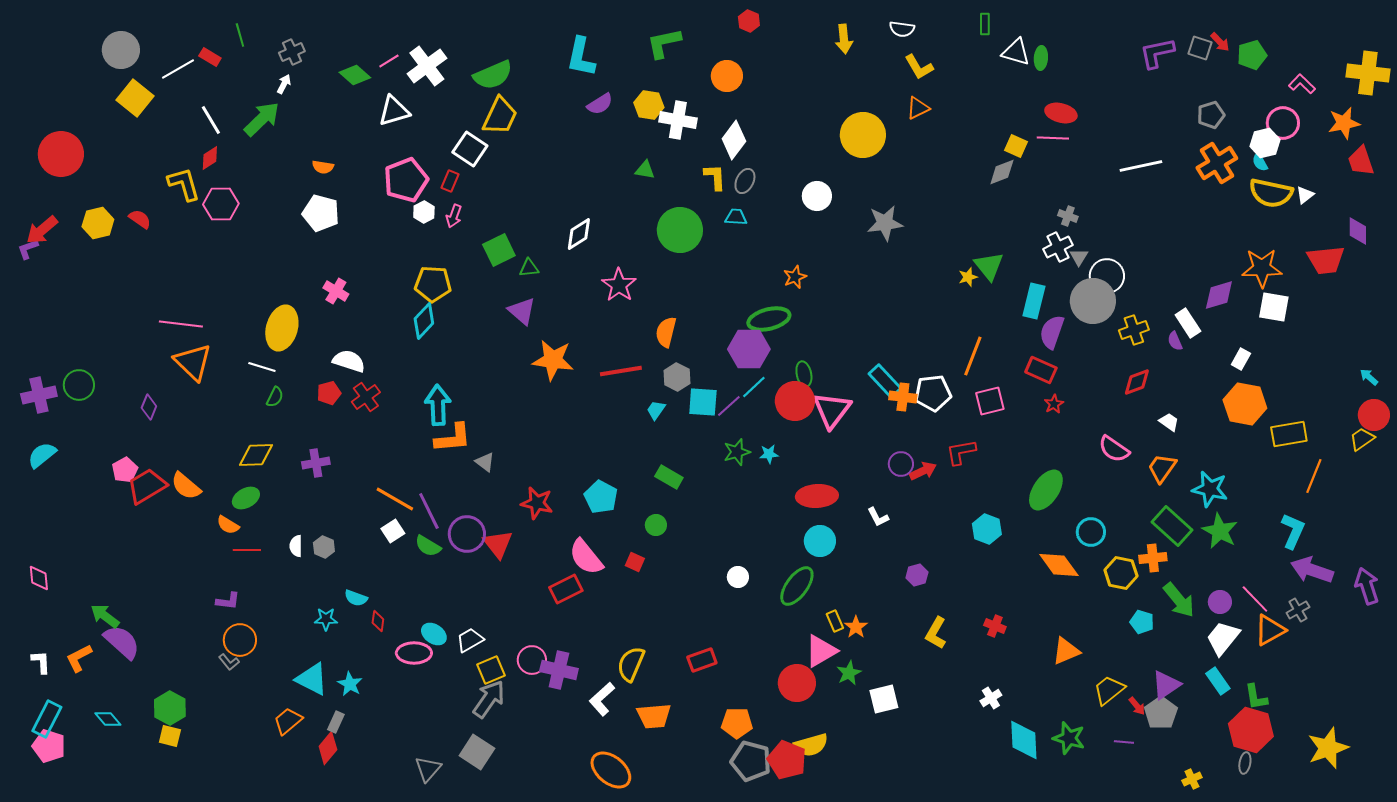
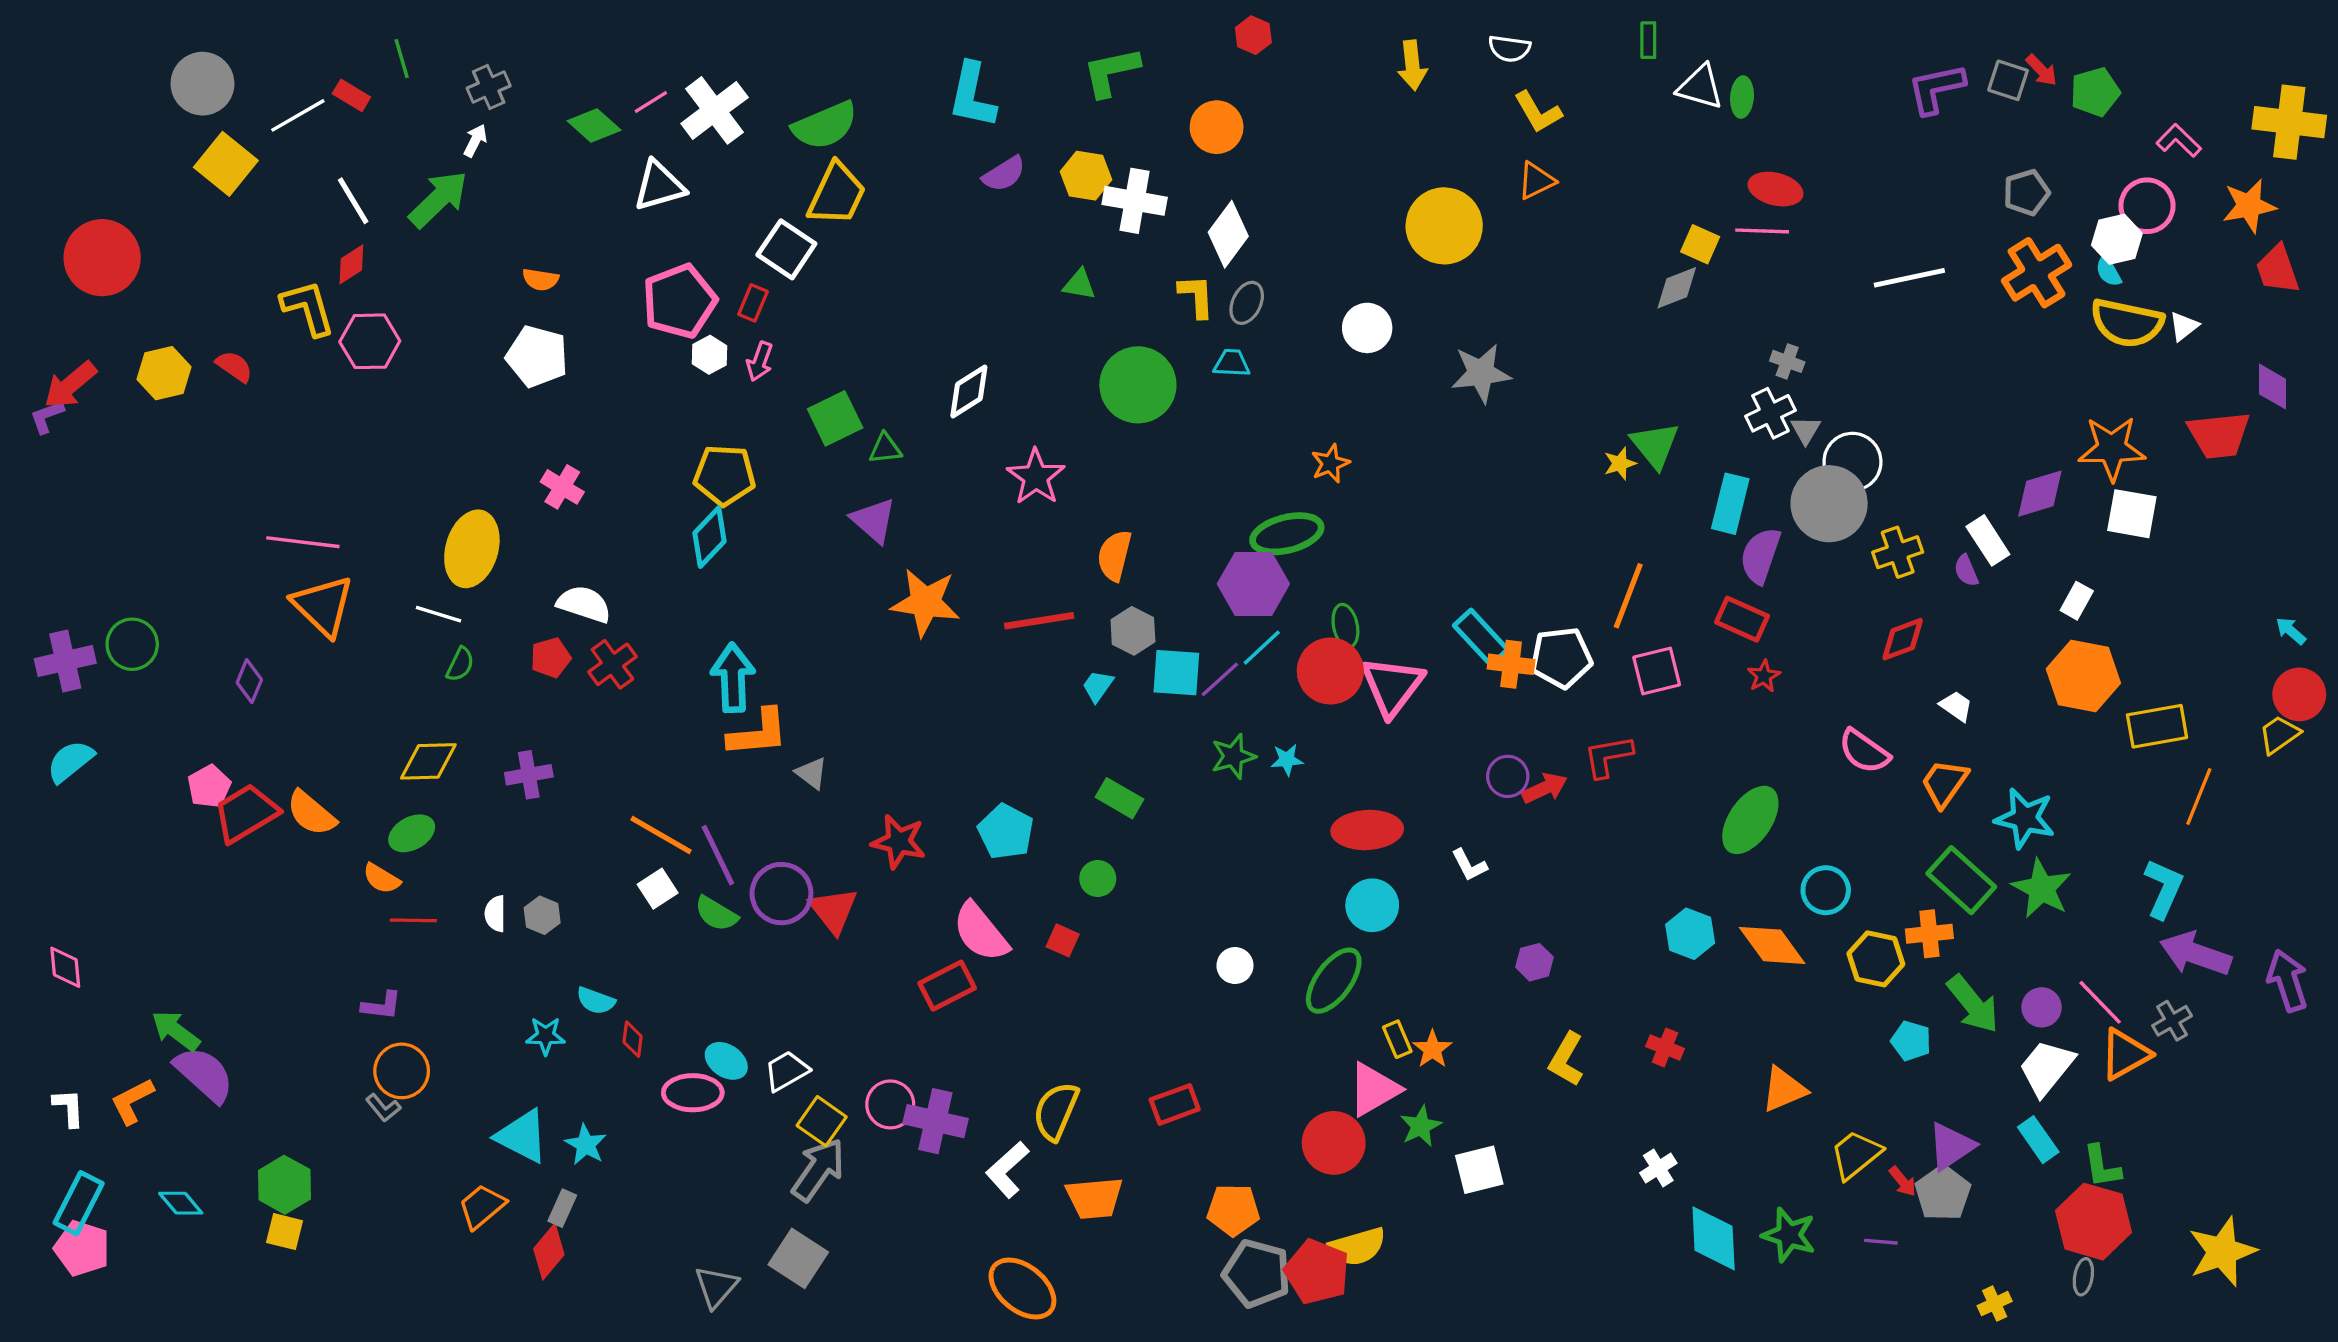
cyan hexagon: (987, 529) -> (1690, 934), moved
yellow square: (491, 670) -> (822, 1121), turned -32

